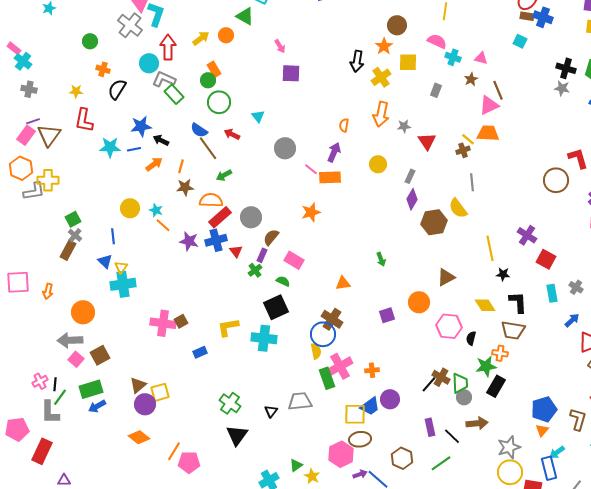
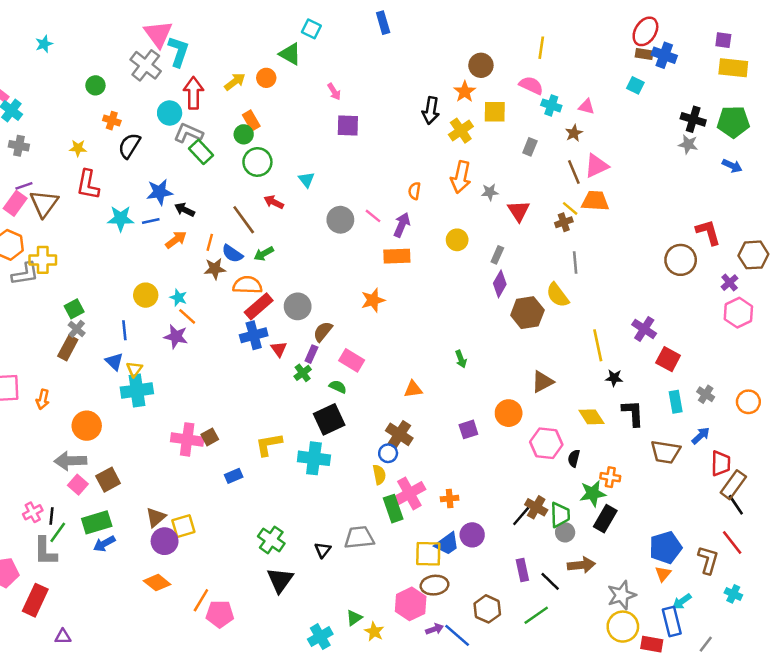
brown line: (498, 90) -> (574, 172), moved
blue semicircle: (199, 130) -> (232, 254), moved
pink line: (311, 169) -> (373, 216), moved
purple star: (189, 241) -> (176, 337), moved
brown trapezoid: (513, 330) -> (666, 452), moved
blue circle: (323, 334) -> (388, 453), size x0.6

